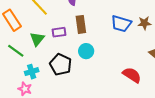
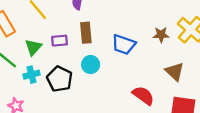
blue trapezoid: (121, 24) -> (124, 44), moved
cyan cross: (32, 72) -> (31, 75), moved

